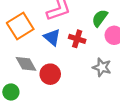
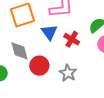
gray star: (102, 67) -> (68, 73), moved

